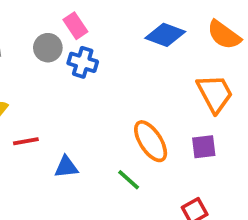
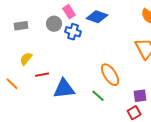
blue diamond: (165, 35) -> (97, 17), moved
purple square: (204, 147) -> (140, 96), moved
blue triangle: (66, 167) -> (64, 89), size x1.6

